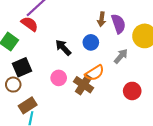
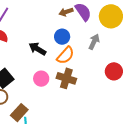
brown arrow: (102, 19) -> (66, 12), turned 80
orange semicircle: (95, 73) -> (65, 55), moved

